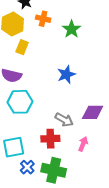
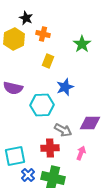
green star: (72, 29) -> (82, 44), moved
yellow rectangle: (22, 47) -> (48, 61), moved
cyan hexagon: (20, 102) -> (42, 105), moved

